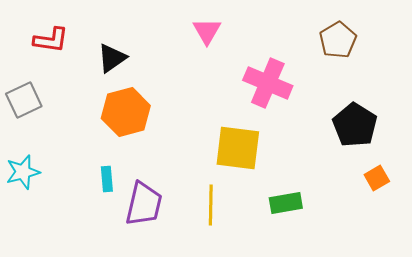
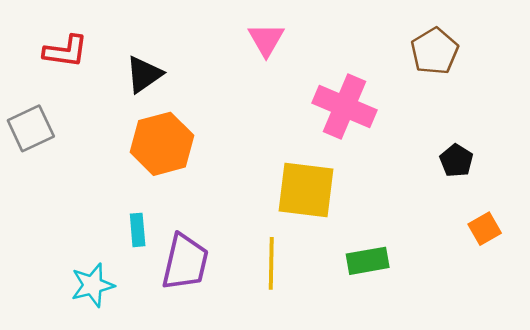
black pentagon: (355, 125) -> (456, 161), size x0.6
cyan star: (23, 172) -> (93, 285), moved

